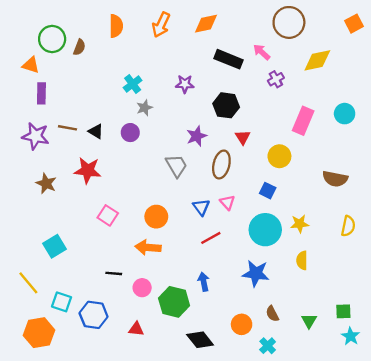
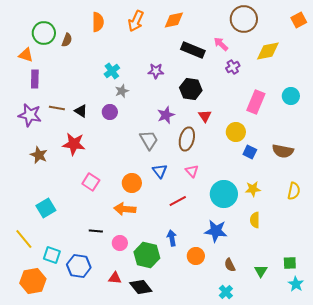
blue square: (268, 191) -> (250, 152), moved
blue triangle: (201, 207) -> (160, 171), moved
orange circle: (242, 324) -> (196, 256), moved
black diamond: (200, 340) -> (141, 287), moved

